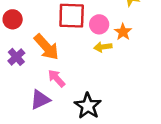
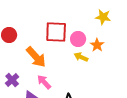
yellow arrow: (103, 47) -> (81, 57), turned 32
purple cross: (16, 57) -> (12, 80), moved

